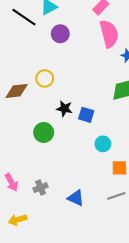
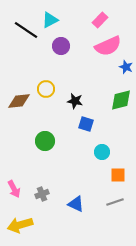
pink semicircle: (109, 34) -> (108, 46), turned 80
black star: (64, 109) -> (75, 101), moved
yellow arrow: (18, 220) -> (20, 225), size x1.4

